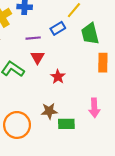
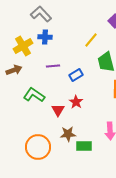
blue rectangle: (58, 28) -> (76, 75), moved
red triangle: (37, 57) -> (58, 110), moved

